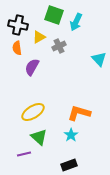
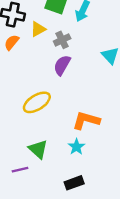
orange semicircle: (17, 48) -> (12, 42), turned 48
purple semicircle: (32, 67) -> (62, 65), moved
yellow ellipse: (33, 112) -> (37, 102), moved

